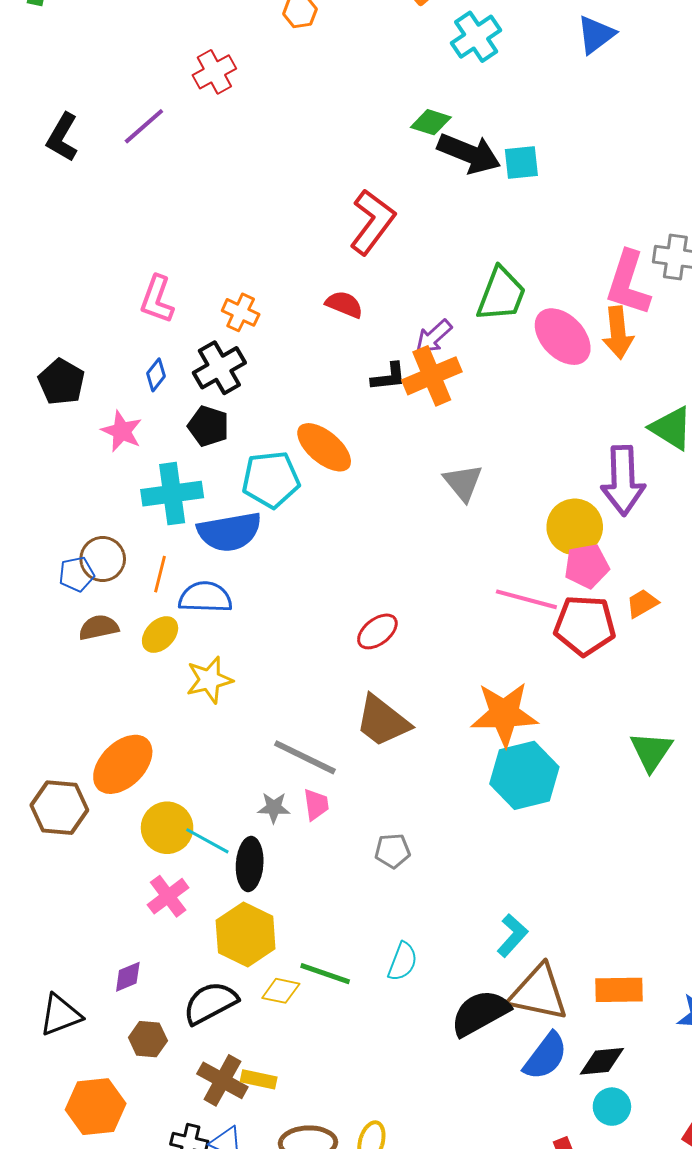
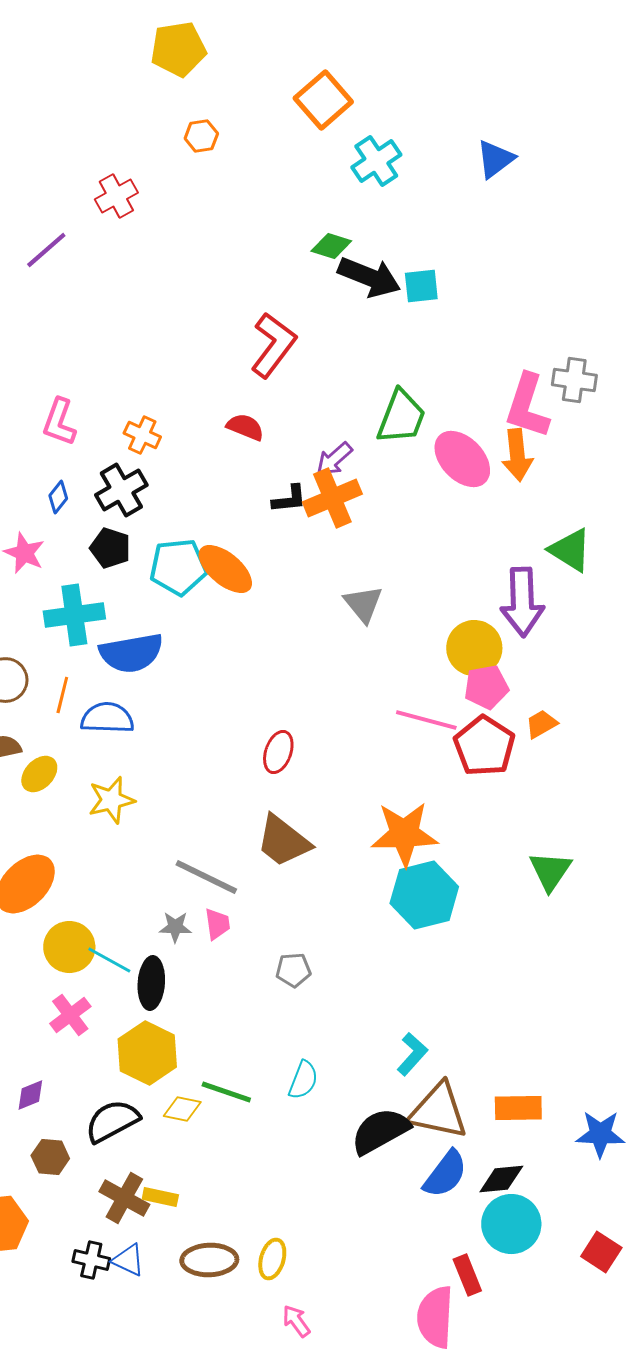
cyan pentagon: (271, 480) -> (178, 567), moved
red pentagon: (585, 625) -> (484, 746), turned 30
red ellipse: (377, 631) -> (278, 752), turned -33
yellow ellipse: (160, 635) -> (39, 774), moved
cyan circle: (612, 1107) -> (511, 1224), size x1.6

